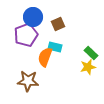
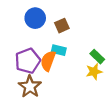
purple pentagon: (26, 35) -> (28, 61), moved
brown star: (28, 81) -> (30, 87), turned 30

